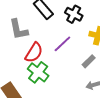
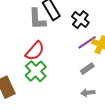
gray L-shape: (19, 29) -> (37, 19), moved
purple line: (62, 44) -> (87, 42), moved

